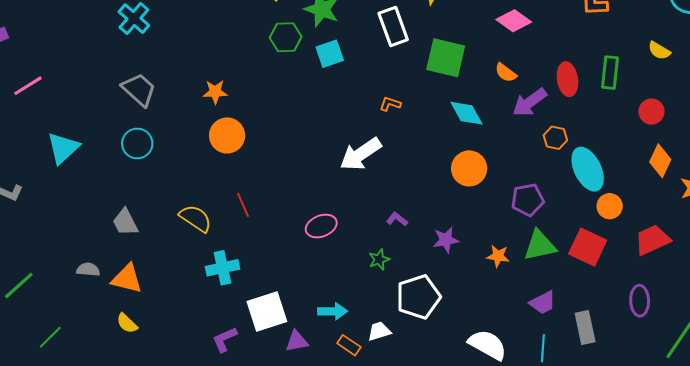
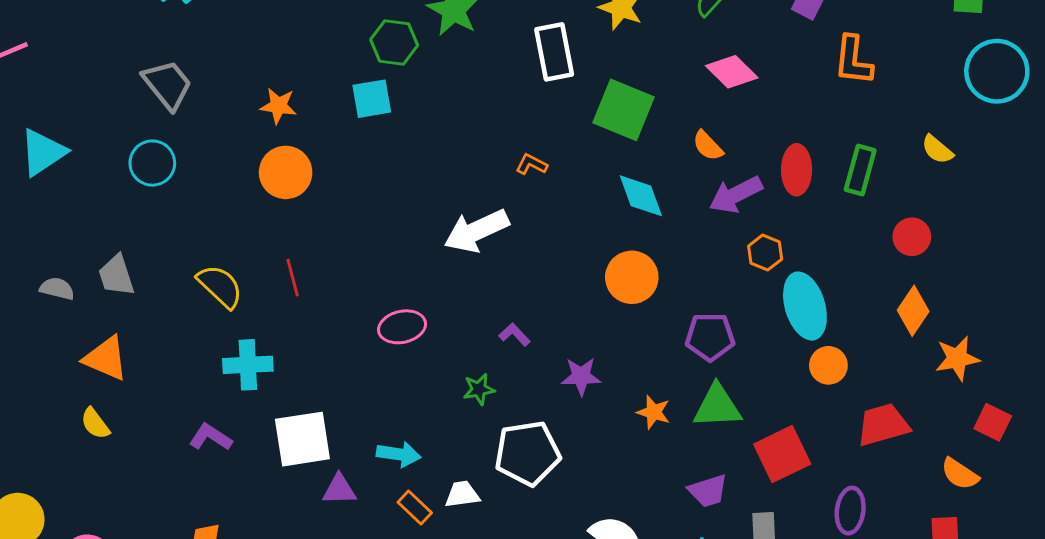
cyan square: (330, 54) -> (372, 99), moved
red square: (588, 247) -> (782, 454), moved, turned 30
gray semicircle: (88, 270) -> (57, 289), moved
purple L-shape: (225, 339) -> (211, 437), moved, turned 48

